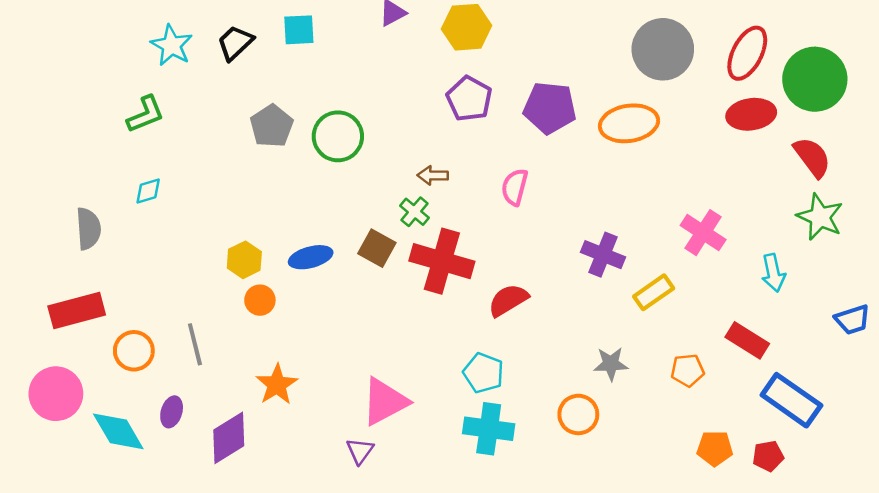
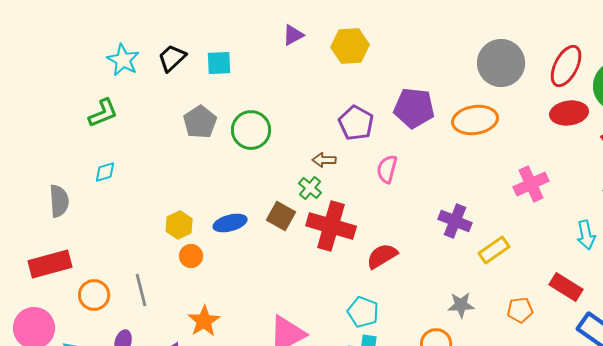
cyan square: (299, 30) -> (219, 63), moved
purple pentagon: (469, 99) -> (356, 123), moved
pink cross: (703, 233) -> (531, 184), moved, turned 32

